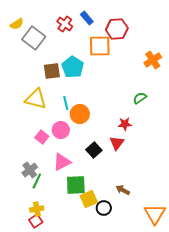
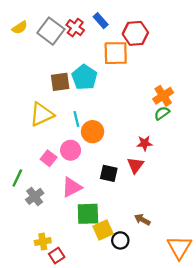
gray square: (34, 38) -> (51, 31), moved
orange cross: (153, 60) -> (163, 96), moved
yellow triangle: (36, 99) -> (42, 114), turned -40
black square: (94, 150) -> (109, 173), turned -35
green line: (37, 181) -> (17, 178), moved
red square: (36, 221) -> (57, 255), moved

